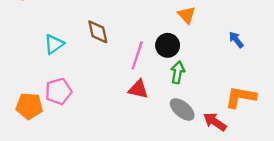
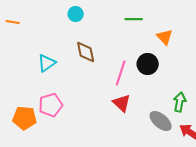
green arrow: (178, 72) -> (180, 102), moved
red triangle: (138, 89) -> (122, 103), turned 30

